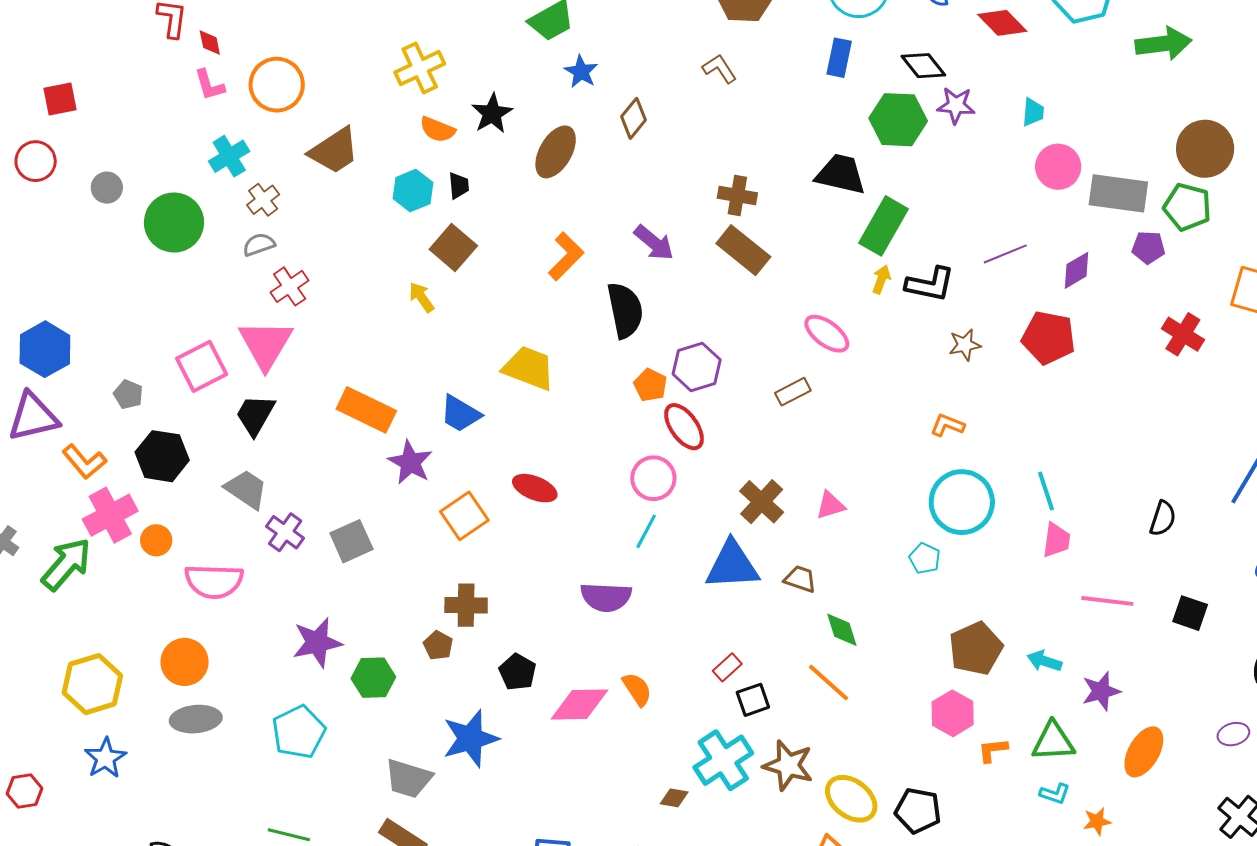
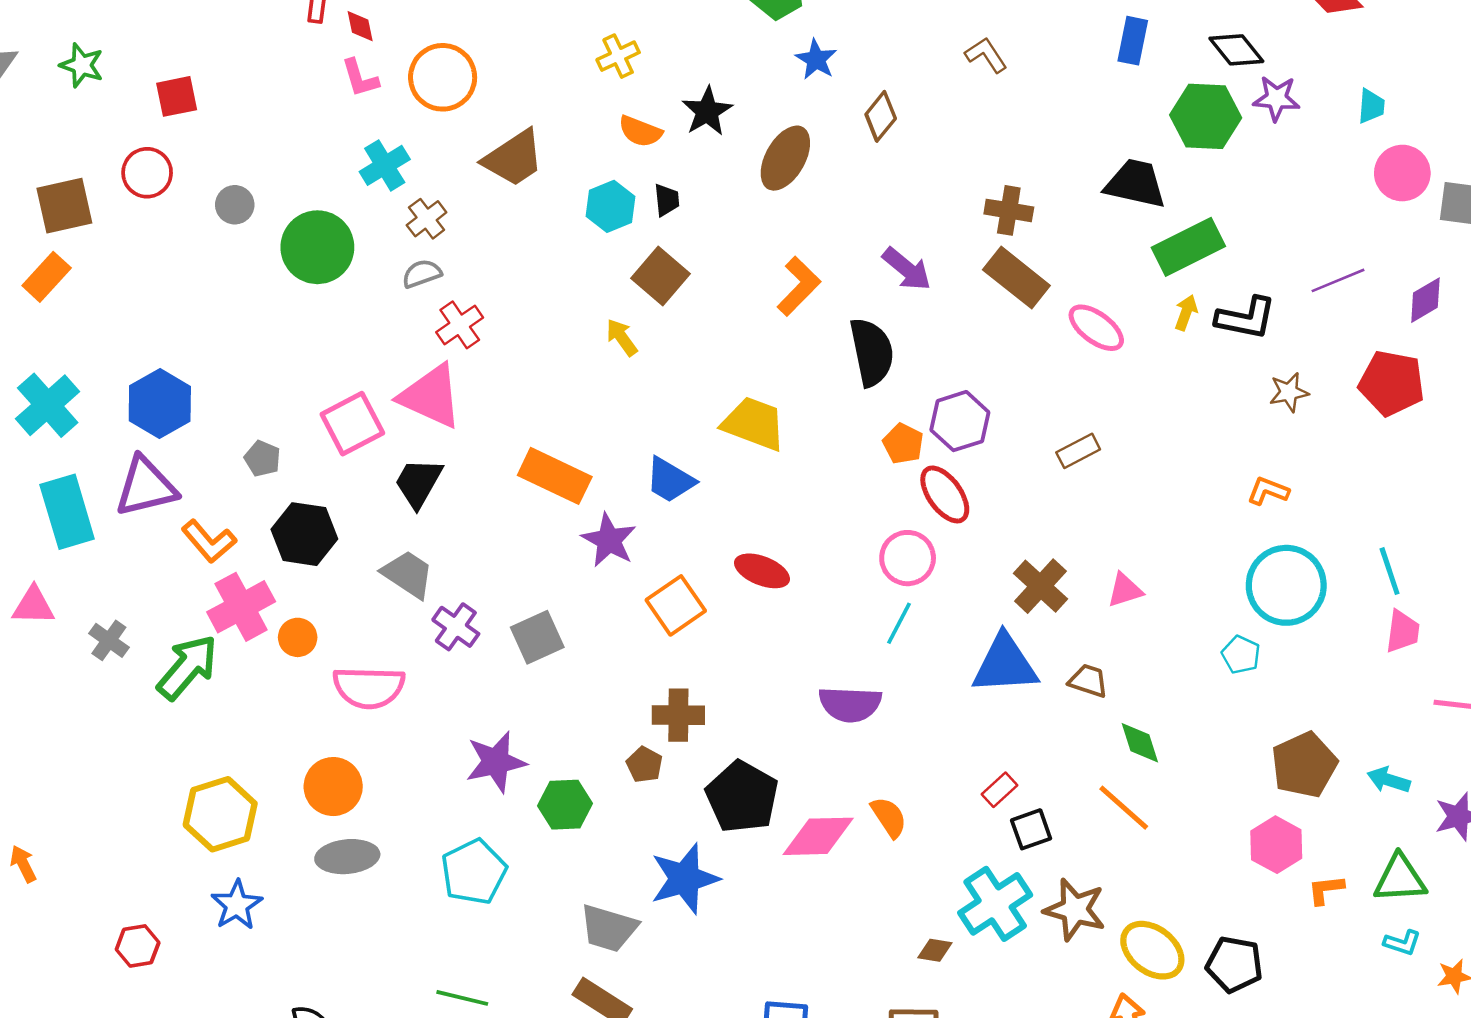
yellow cross: (420, 68) -> (618, 56), size x0.7
green rectangle: (884, 226) -> (1188, 247), turned 34
pink ellipse: (827, 334) -> (1096, 328), moved
pink triangle: (266, 344) -> (431, 396), turned -36
black pentagon: (518, 672) -> (742, 797), size x1.6

